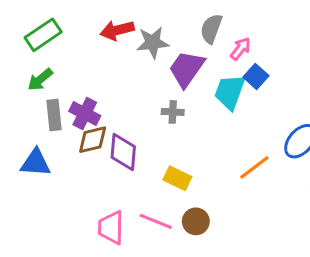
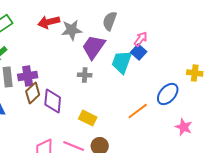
pink arrow: (241, 49) -> (141, 39), moved
purple cross: (85, 113) -> (28, 76), turned -36
brown diamond: (93, 140) -> (33, 93), turned -30

